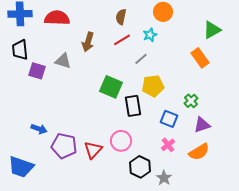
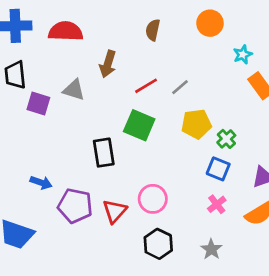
cyan star: (150, 35) -> (243, 54), moved
red line: (122, 40) -> (146, 86), moved
green cross: (191, 101) -> (226, 139), moved
black rectangle: (133, 106) -> (104, 153), moved
black hexagon: (140, 167) -> (158, 244), moved

